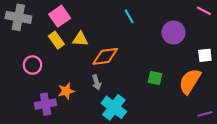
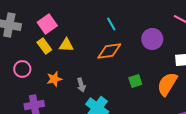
orange diamond: (105, 56) -> (109, 51), moved
green square: (155, 78) -> (135, 81), turned -32
orange star: (66, 91) -> (54, 79), moved

